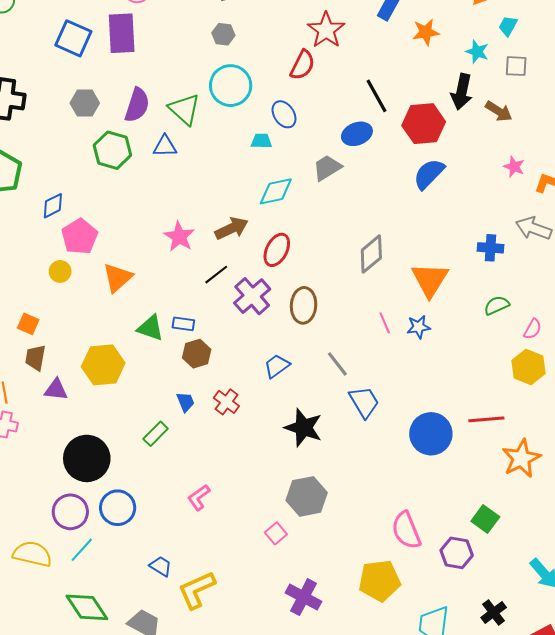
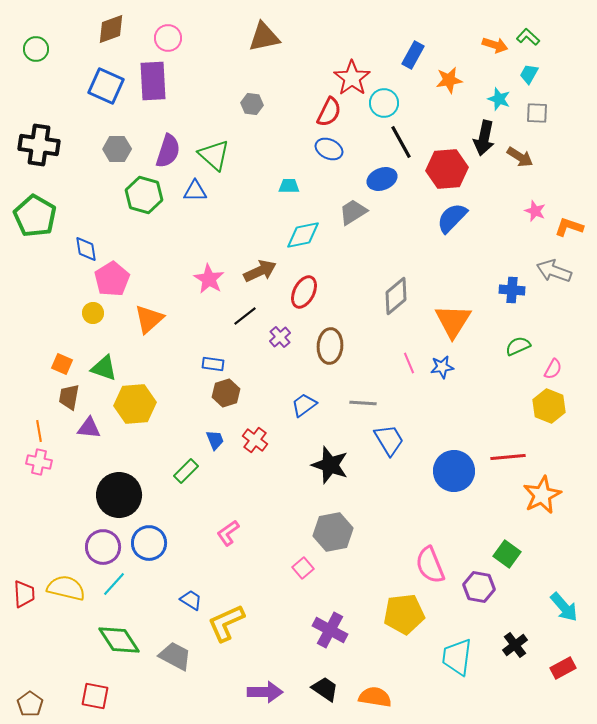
gray hexagon: (223, 34) -> (252, 104), moved
cyan circle: (231, 86) -> (384, 103), moved, size x0.7
blue ellipse: (284, 114) -> (329, 149), moved, turned -32
blue diamond: (53, 206) -> (86, 249), turned -72
purple cross: (252, 296) -> (280, 337), size x0.6
green triangle: (150, 328) -> (104, 368), moved
gray line: (337, 364) -> (363, 403), turned -48

